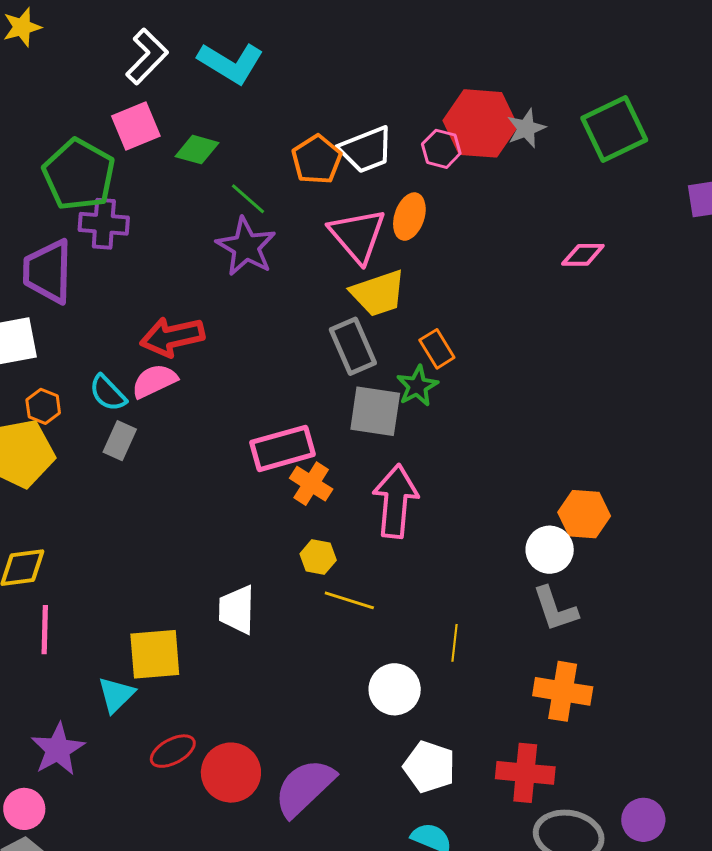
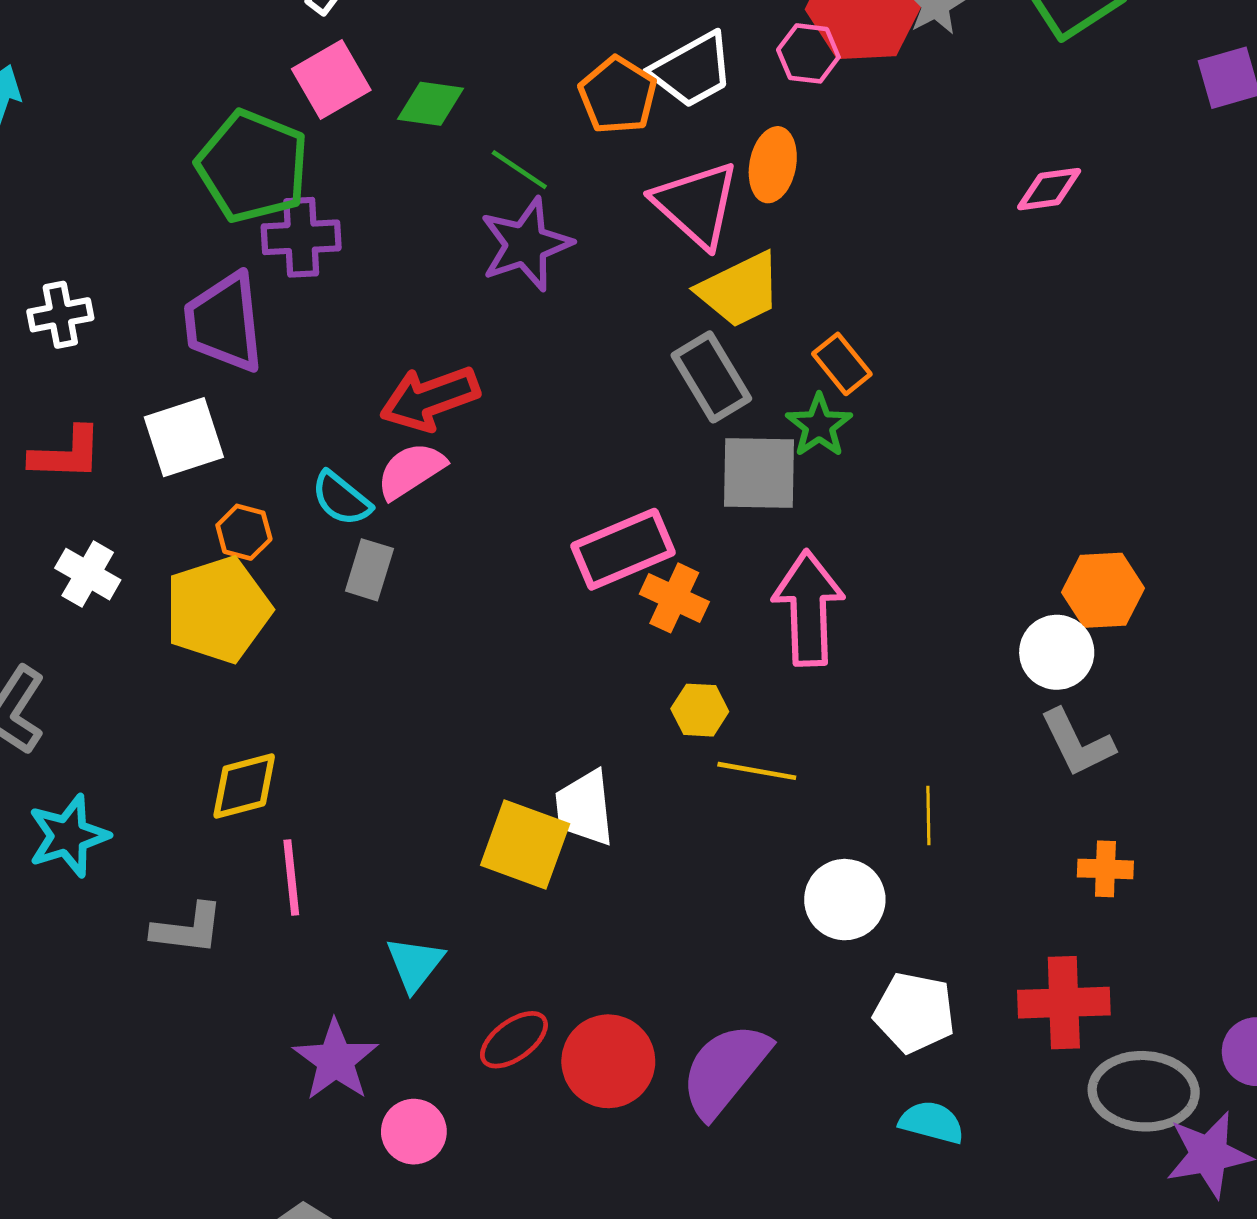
purple star: (246, 247) -> (526, 244), turned 30
yellow square: (155, 654) -> (525, 844), moved, turned 32
orange cross: (563, 691) -> (1105, 869), size x0.6
pink circle: (24, 809) -> (414, 1132), moved

